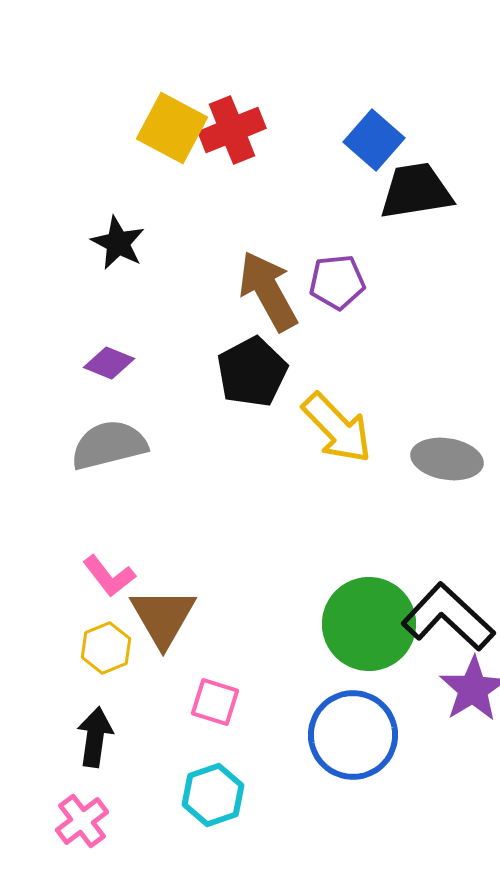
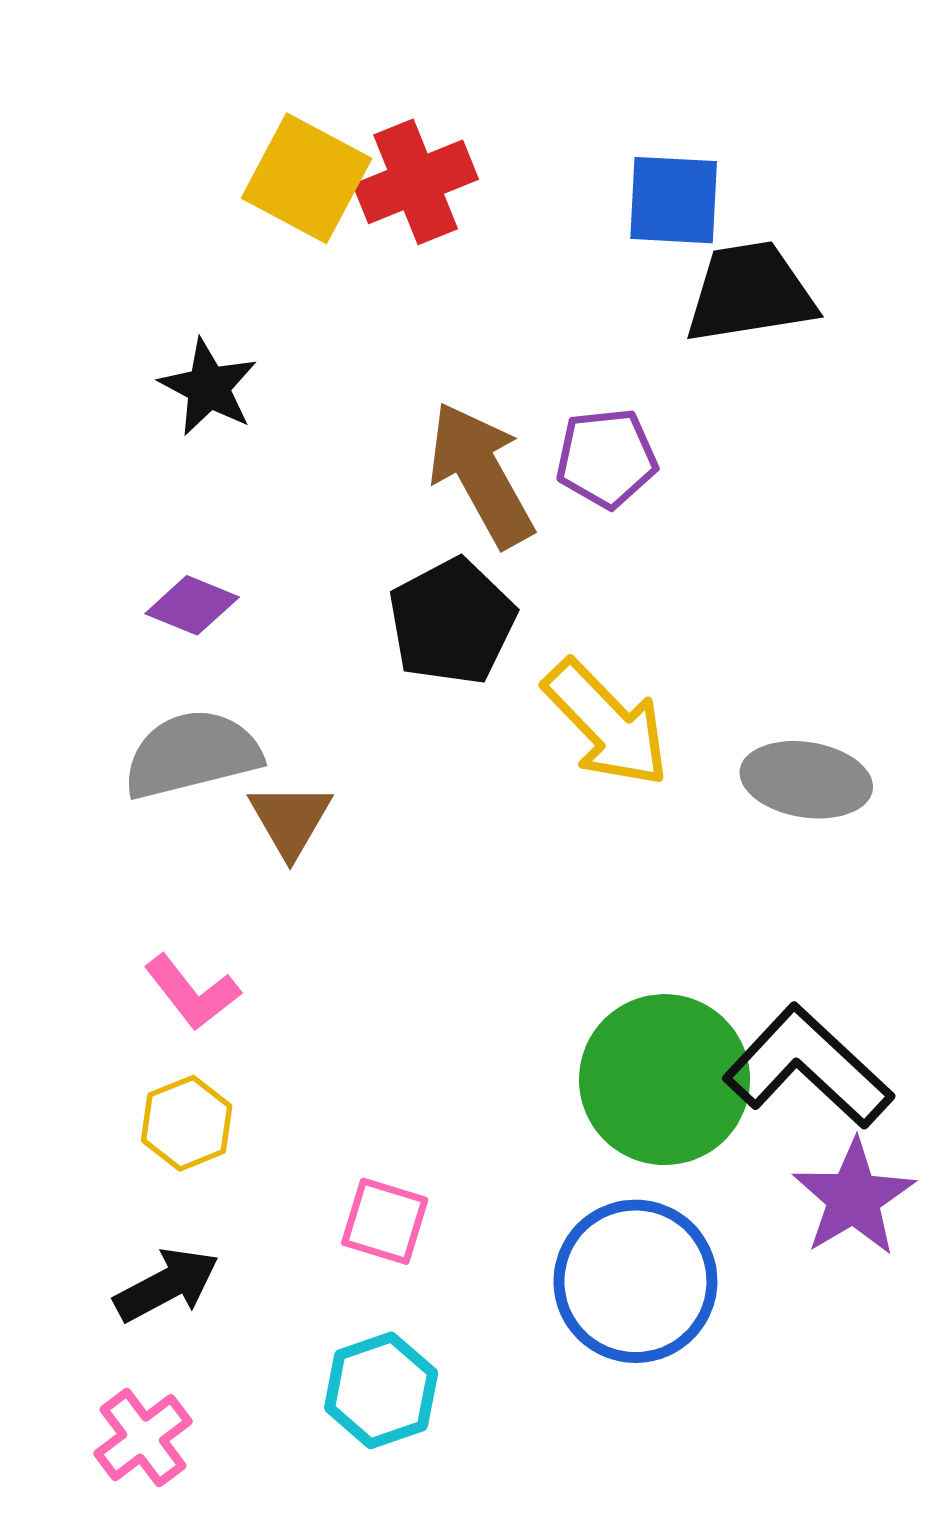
blue square: (374, 140) -> (674, 200), turned -38
brown triangle: (163, 617) -> (290, 820), moved, size x0.7
black arrow: (95, 737) -> (167, 1285), turned 54

